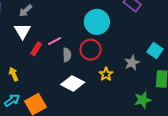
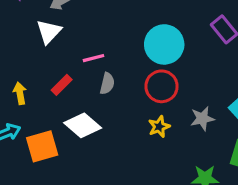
red rectangle: (36, 49) -> (62, 85), moved
red circle: (91, 50) -> (162, 86), moved
white diamond: (73, 83) -> (83, 125), moved

